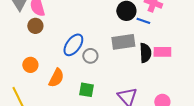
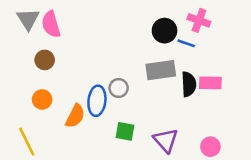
brown circle: (35, 26) -> (45, 60), moved
blue ellipse: (73, 45) -> (97, 101), moved, turned -30
green square: (86, 90) -> (125, 131), moved

